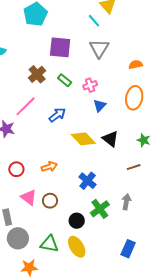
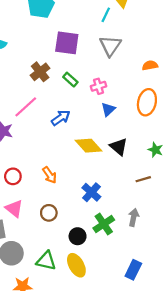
cyan line: (94, 21) -> (106, 15), turned 64
orange arrow: (49, 167) -> (50, 175), turned 70
pink triangle: (29, 197) -> (14, 209), moved

